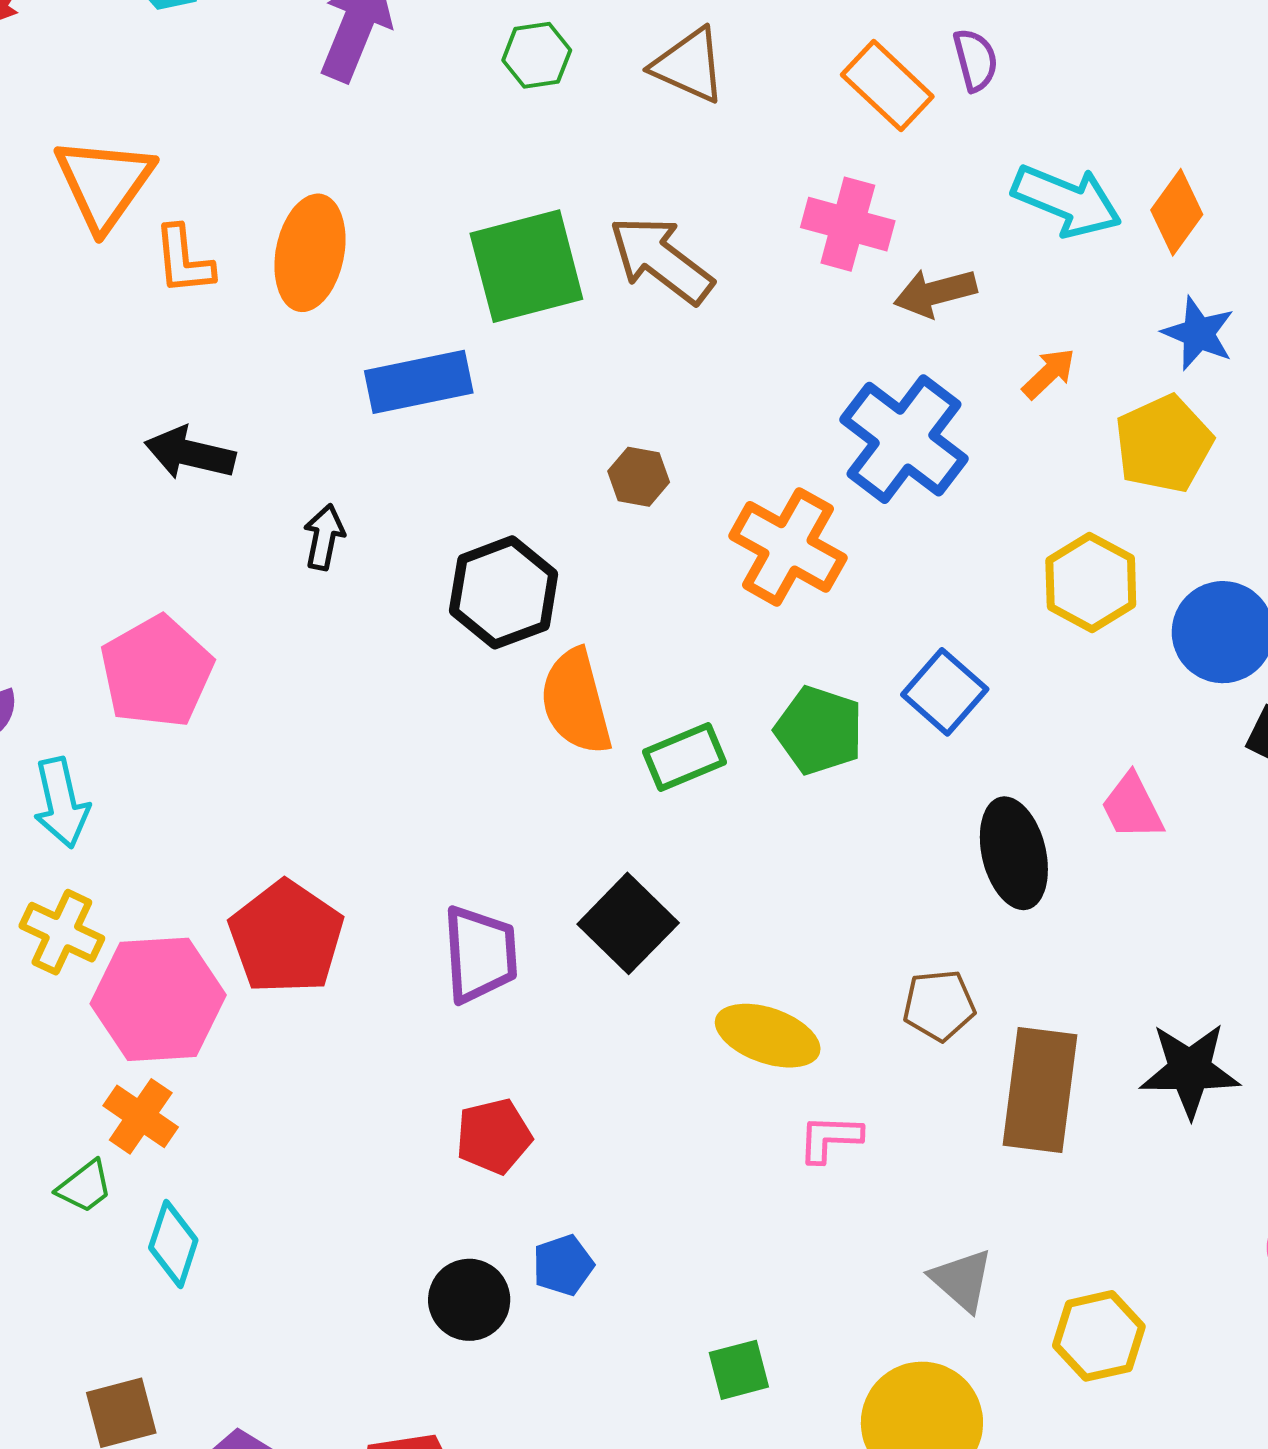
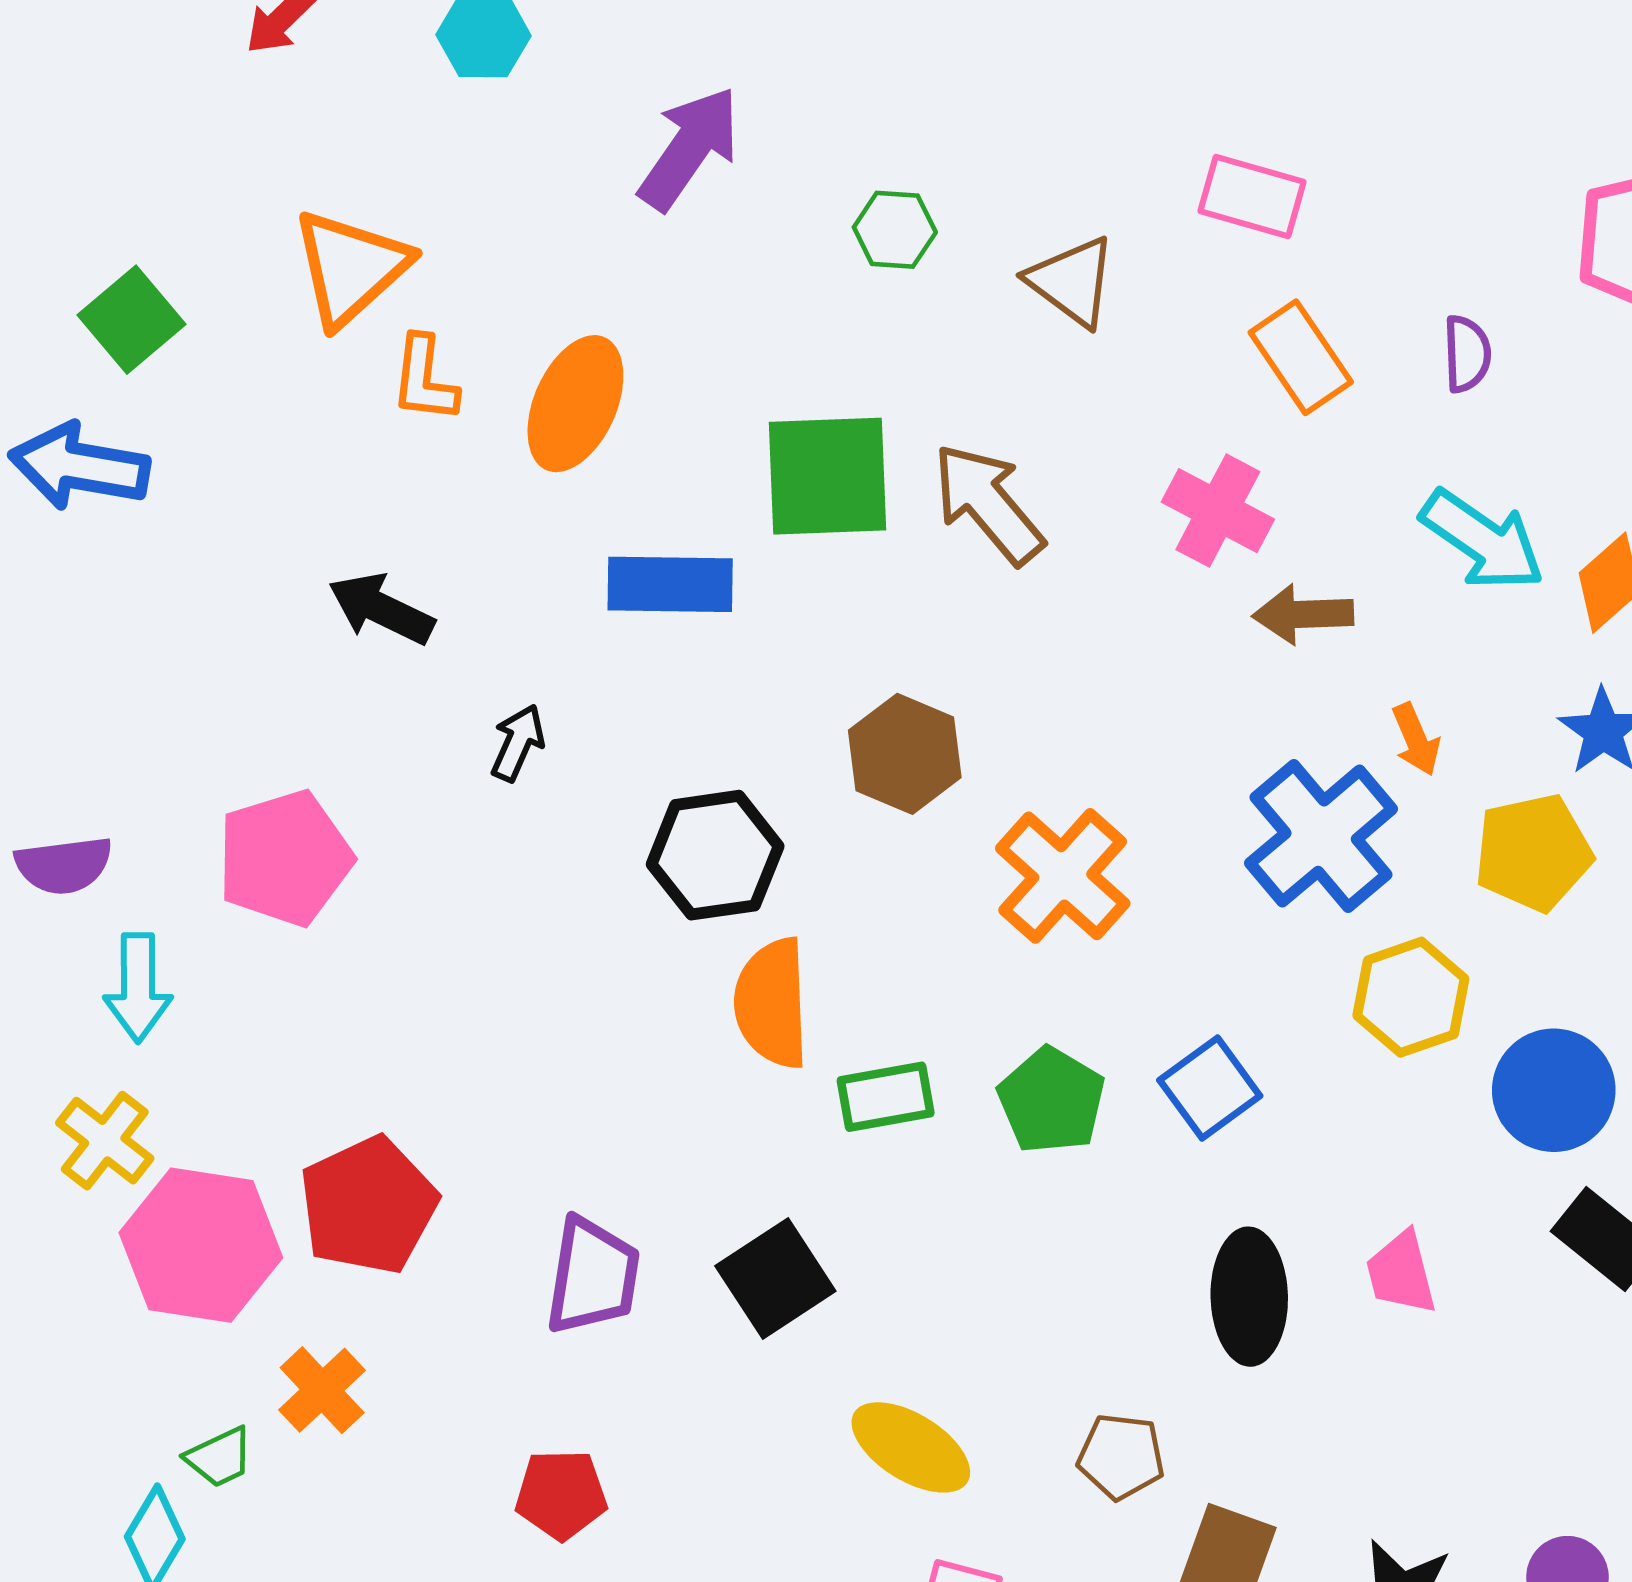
purple semicircle: (975, 60) -> (1467, 354), moved
orange arrow: (1049, 373) -> (1416, 739), turned 98
blue cross: (904, 439) -> (1321, 836), moved
brown hexagon: (639, 477) -> (905, 754), size x1.6
orange cross: (141, 1116) -> (322, 1390), moved
green trapezoid: (85, 1187) -> (219, 1457), moved

